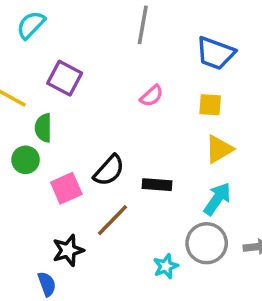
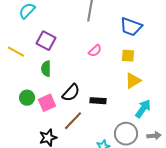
green semicircle: (43, 128) -> (46, 69), moved
green circle: (26, 160) -> (27, 98), moved
cyan arrow: (217, 199) -> (143, 109), moved

